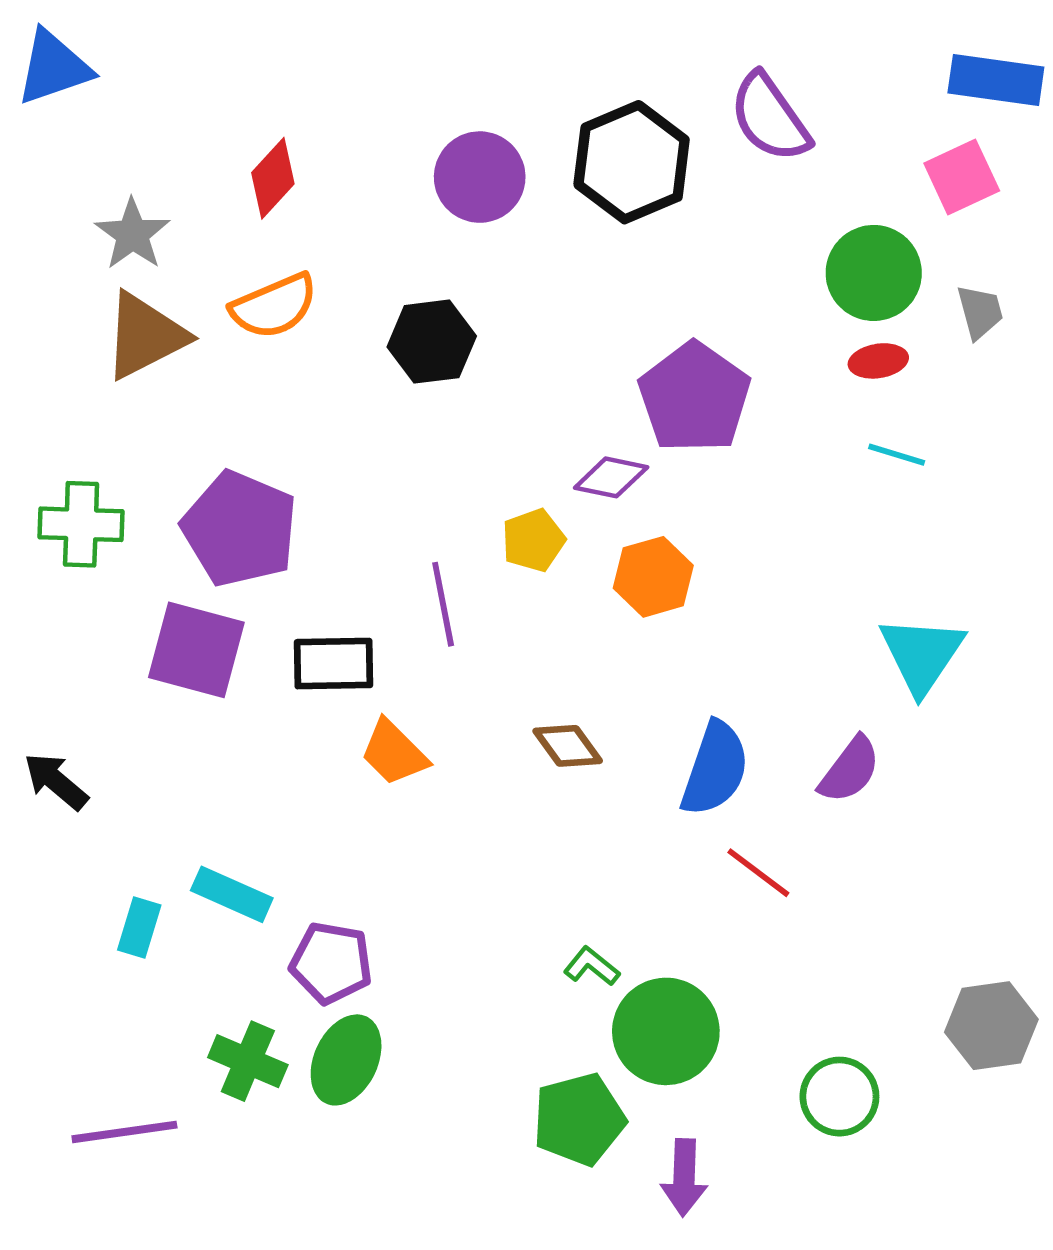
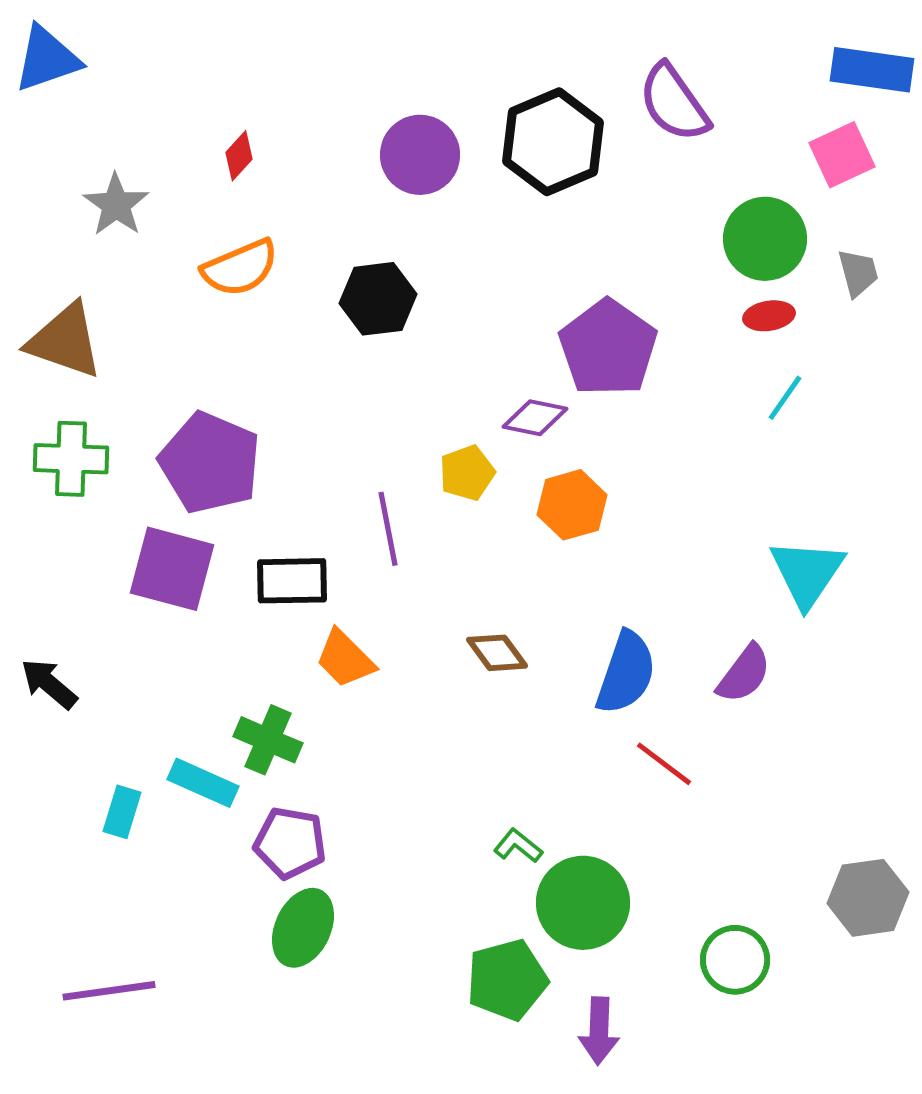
red diamond: (273, 178) -> (239, 156), size x0.7
brown triangle: (145, 336) -> (65, 341), moved, turned 46
cyan line: (897, 455) -> (785, 398), turned -72
green cross: (248, 1061) -> (268, 740), moved

